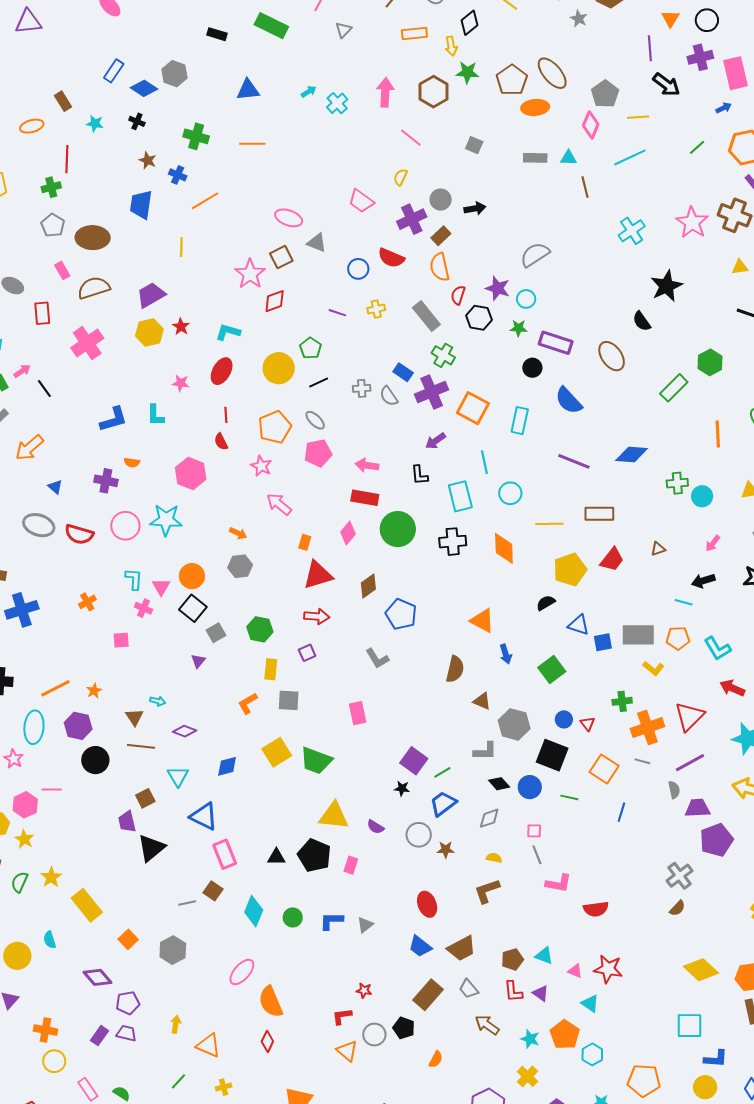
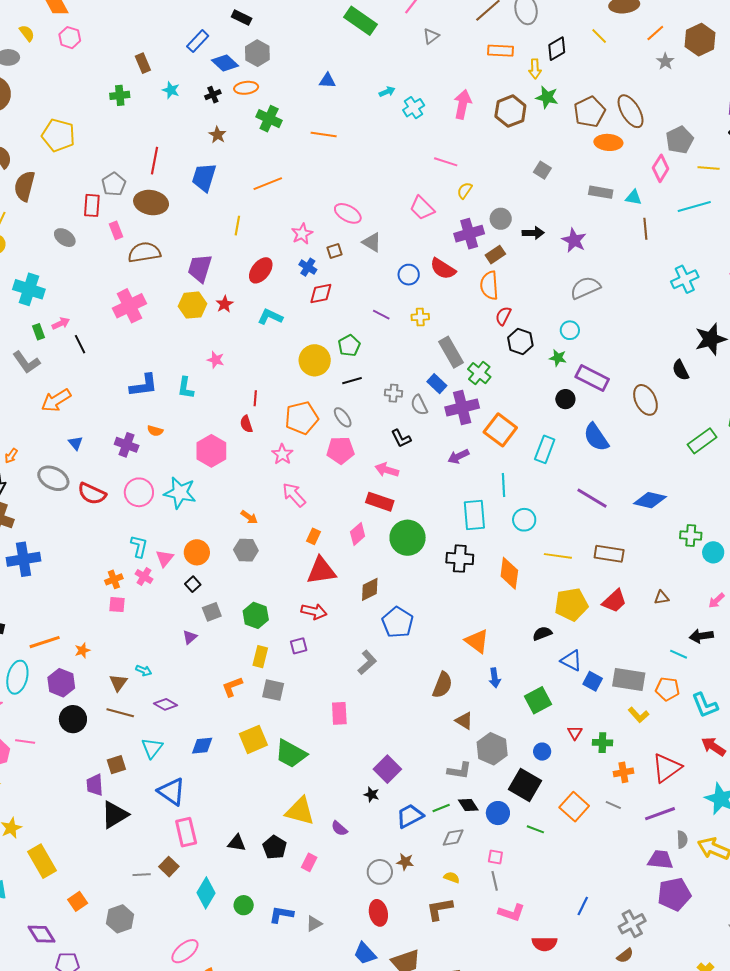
black rectangle: (217, 34) -> (242, 18), moved
blue triangle: (248, 90) -> (327, 81), size x0.7
black cross: (137, 121) -> (213, 95), turned 35
orange ellipse: (32, 126) -> (246, 88), moved
pink line: (411, 138) -> (446, 162), moved, turned -30
red line: (67, 159) -> (155, 161), moved
blue cross: (178, 175) -> (308, 267), moved
green cross: (51, 187) -> (120, 95), moved
brown square: (281, 257) -> (334, 251), size x0.7
pink star: (250, 274) -> (302, 234), moved, size x0.7
purple star: (498, 288) -> (574, 240), moved
purple trapezoid: (151, 295) -> (200, 268), turned -52
red rectangle: (42, 313) -> (92, 205), moved
gray rectangle: (426, 316) -> (451, 352), moved
red ellipse: (222, 371) -> (261, 270), moved
black L-shape: (419, 475) -> (401, 438), moved, turned -30
orange cross: (87, 602) -> (114, 579), moved
black square: (193, 608) -> (193, 584), size x0.6
blue square: (603, 642) -> (593, 681), turned 30
gray L-shape: (377, 658) -> (367, 662), turned -110
red triangle: (588, 724) -> (575, 733), moved
orange cross: (647, 727) -> (623, 772), size x0.6
green line: (442, 772) -> (441, 808), moved
gray semicircle: (674, 790) -> (682, 839), moved
blue line: (621, 812) -> (583, 906), moved
gray circle: (419, 835) -> (380, 872), moved
black pentagon: (314, 855) -> (275, 847), size x0.7

